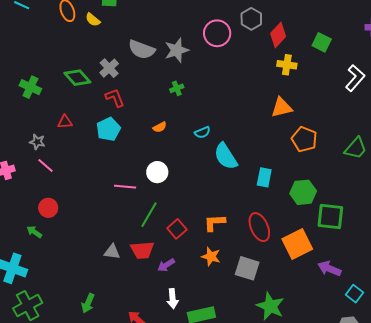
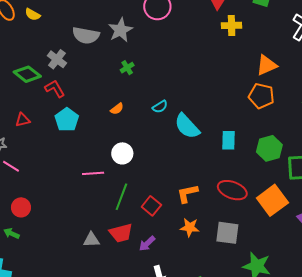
red L-shape: (115, 98) -> (55, 89), moved
orange triangle: (282, 107) -> (267, 65), moved
red ellipse: (259, 227) -> (232, 190), turned -36

